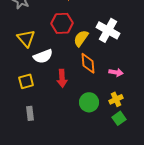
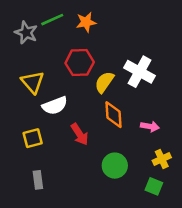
red arrow: (62, 78) -> (80, 134), turned -30
yellow cross: (116, 99) -> (162, 159), moved
green square: (119, 118) -> (154, 186), turned -32

